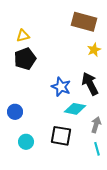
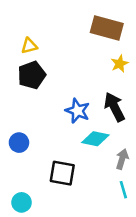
black square: (61, 136) -> (62, 173), moved
cyan circle: (26, 142) -> (22, 202), moved

